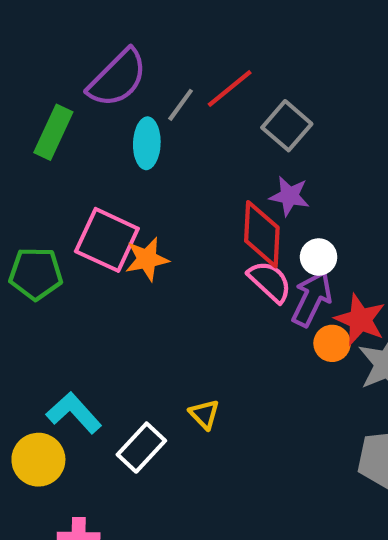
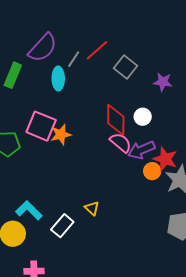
purple star: (289, 196) -> (163, 82), moved
white circle: (319, 257) -> (143, 117), moved
purple arrow: (312, 299) -> (141, 150), turned -136

